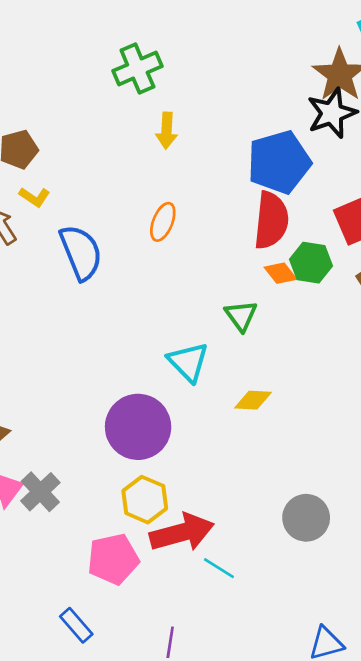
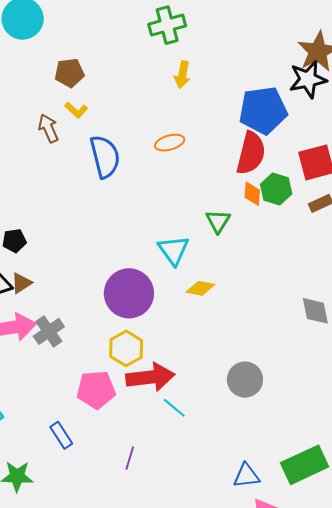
orange ellipse: (163, 222) -> (170, 143), turned 44
orange diamond: (281, 273) -> (252, 194), turned 35
yellow diamond: (253, 400) -> (200, 288), moved

